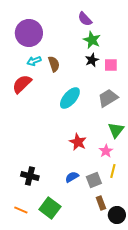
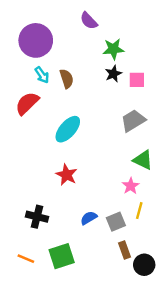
purple semicircle: (85, 19) -> (89, 21), moved
green star: (92, 40) -> (113, 49), turned -30
cyan arrow: (34, 61) -> (42, 75), turned -104
cyan ellipse: (70, 98) -> (68, 129), moved
green triangle: (116, 130) -> (143, 160), turned -42
red star: (78, 142) -> (67, 175), moved
green square: (50, 208) -> (62, 256), turned 35

